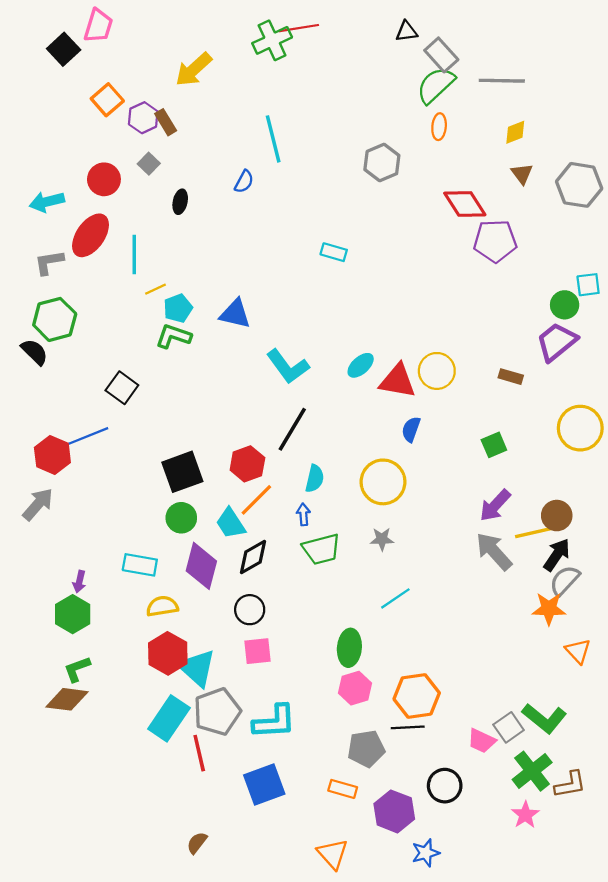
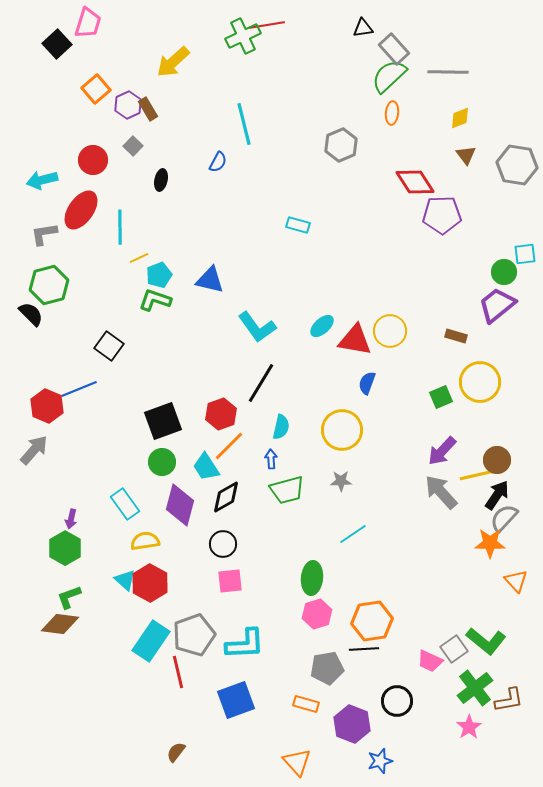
yellow circle: (580, 428) -> (480, 382), moved
cyan rectangle: (140, 565) -> (125, 504), turned 44
cyan triangle: (197, 668) -> (125, 580), moved, size x0.6

